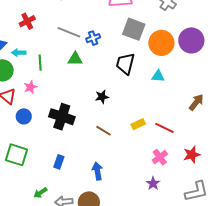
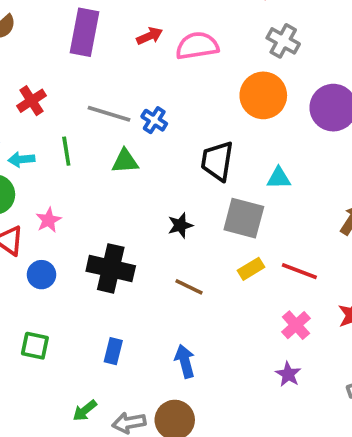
gray square: (134, 29) -> (244, 218), moved
blue cross: (93, 38) -> (154, 120), turned -32
orange circle: (161, 43) -> (263, 95), moved
green line: (40, 63) -> (66, 151), moved
green square: (17, 155) -> (35, 346), size x0.7

